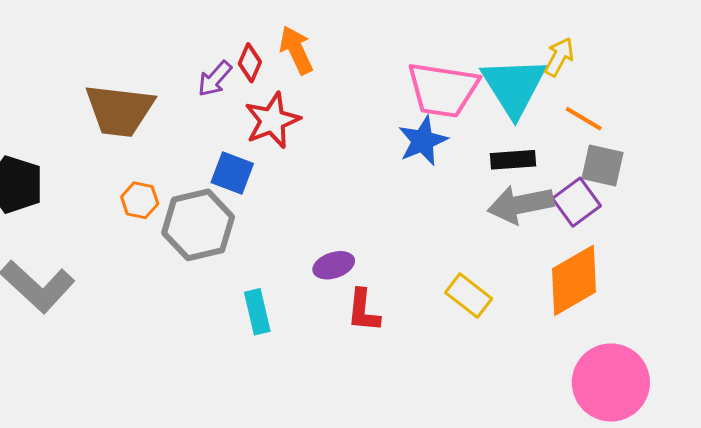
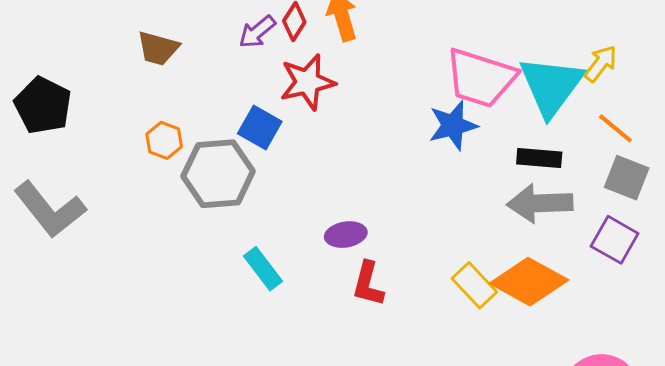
brown trapezoid: (119, 110) -> (158, 48), size x0.6
purple square: (576, 202) -> (615, 240), moved, turned -33
orange diamond: (574, 280) -> (529, 282), moved, turned 50
cyan rectangle: (257, 312) -> (263, 269), turned -33

